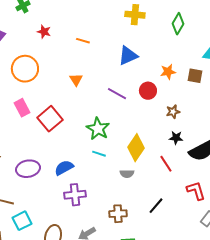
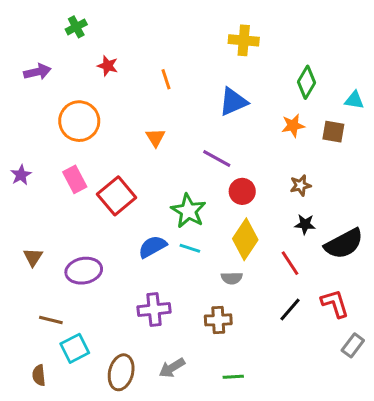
green diamond: (178, 24) -> (306, 82), moved
orange line: (83, 41) -> (166, 79), turned 56
red circle: (148, 91) -> (242, 191), moved
blue semicircle: (64, 168) -> (152, 247), moved
black line: (156, 206) -> (290, 309), moved
brown cross: (118, 214) -> (218, 320), moved

